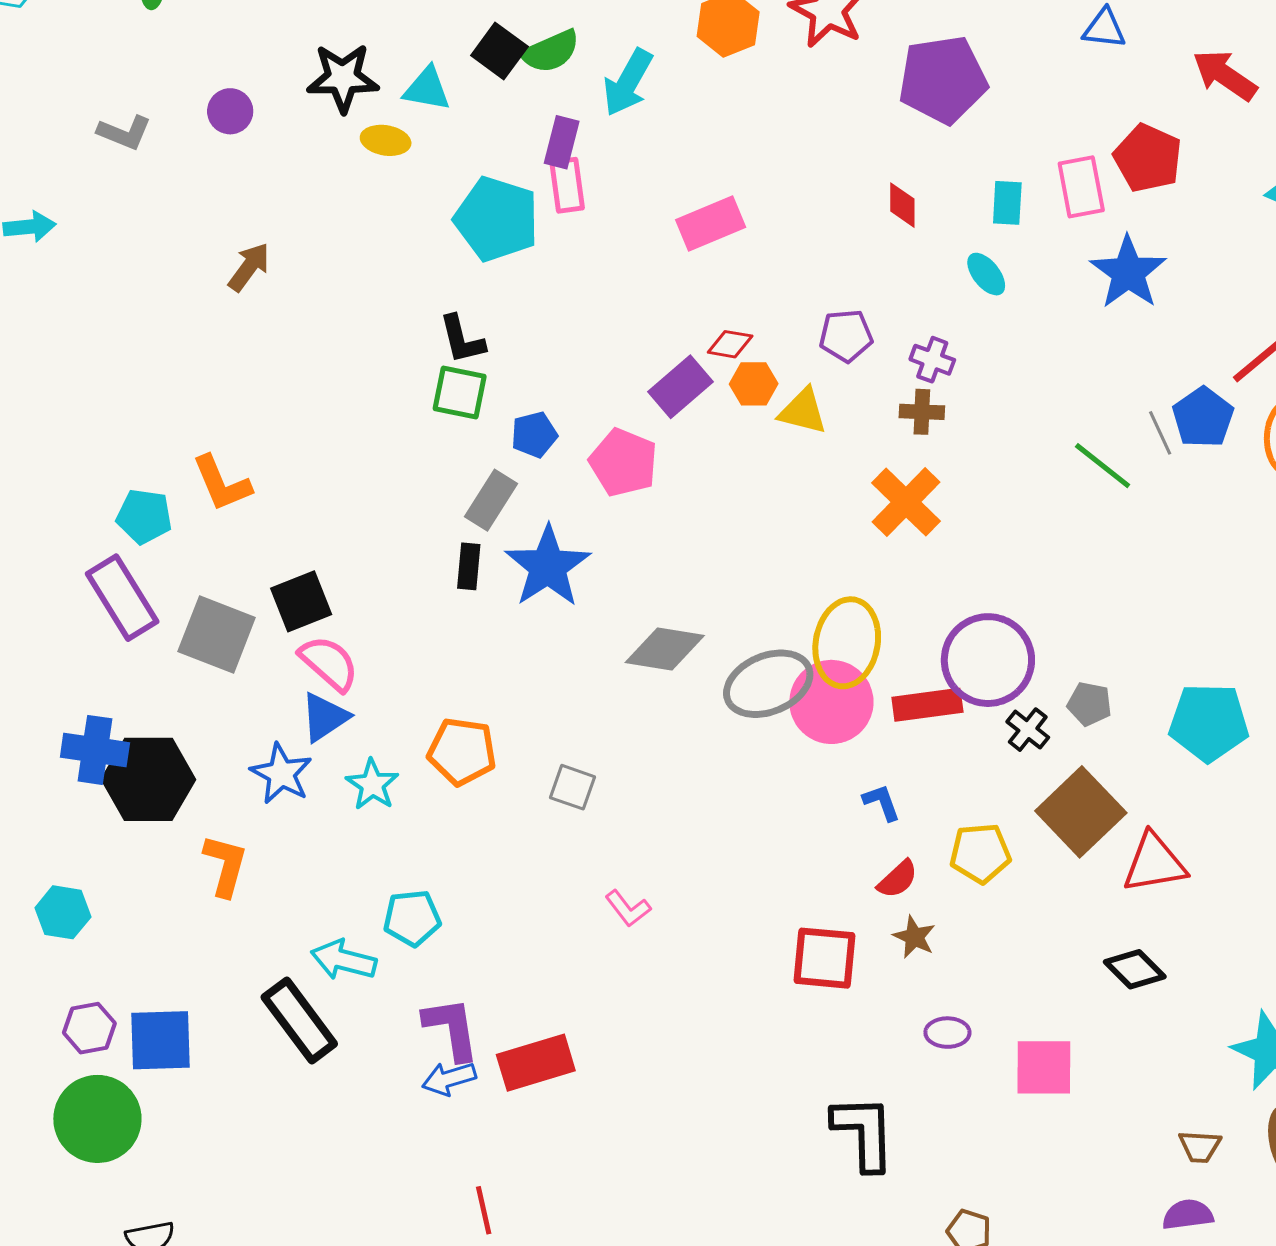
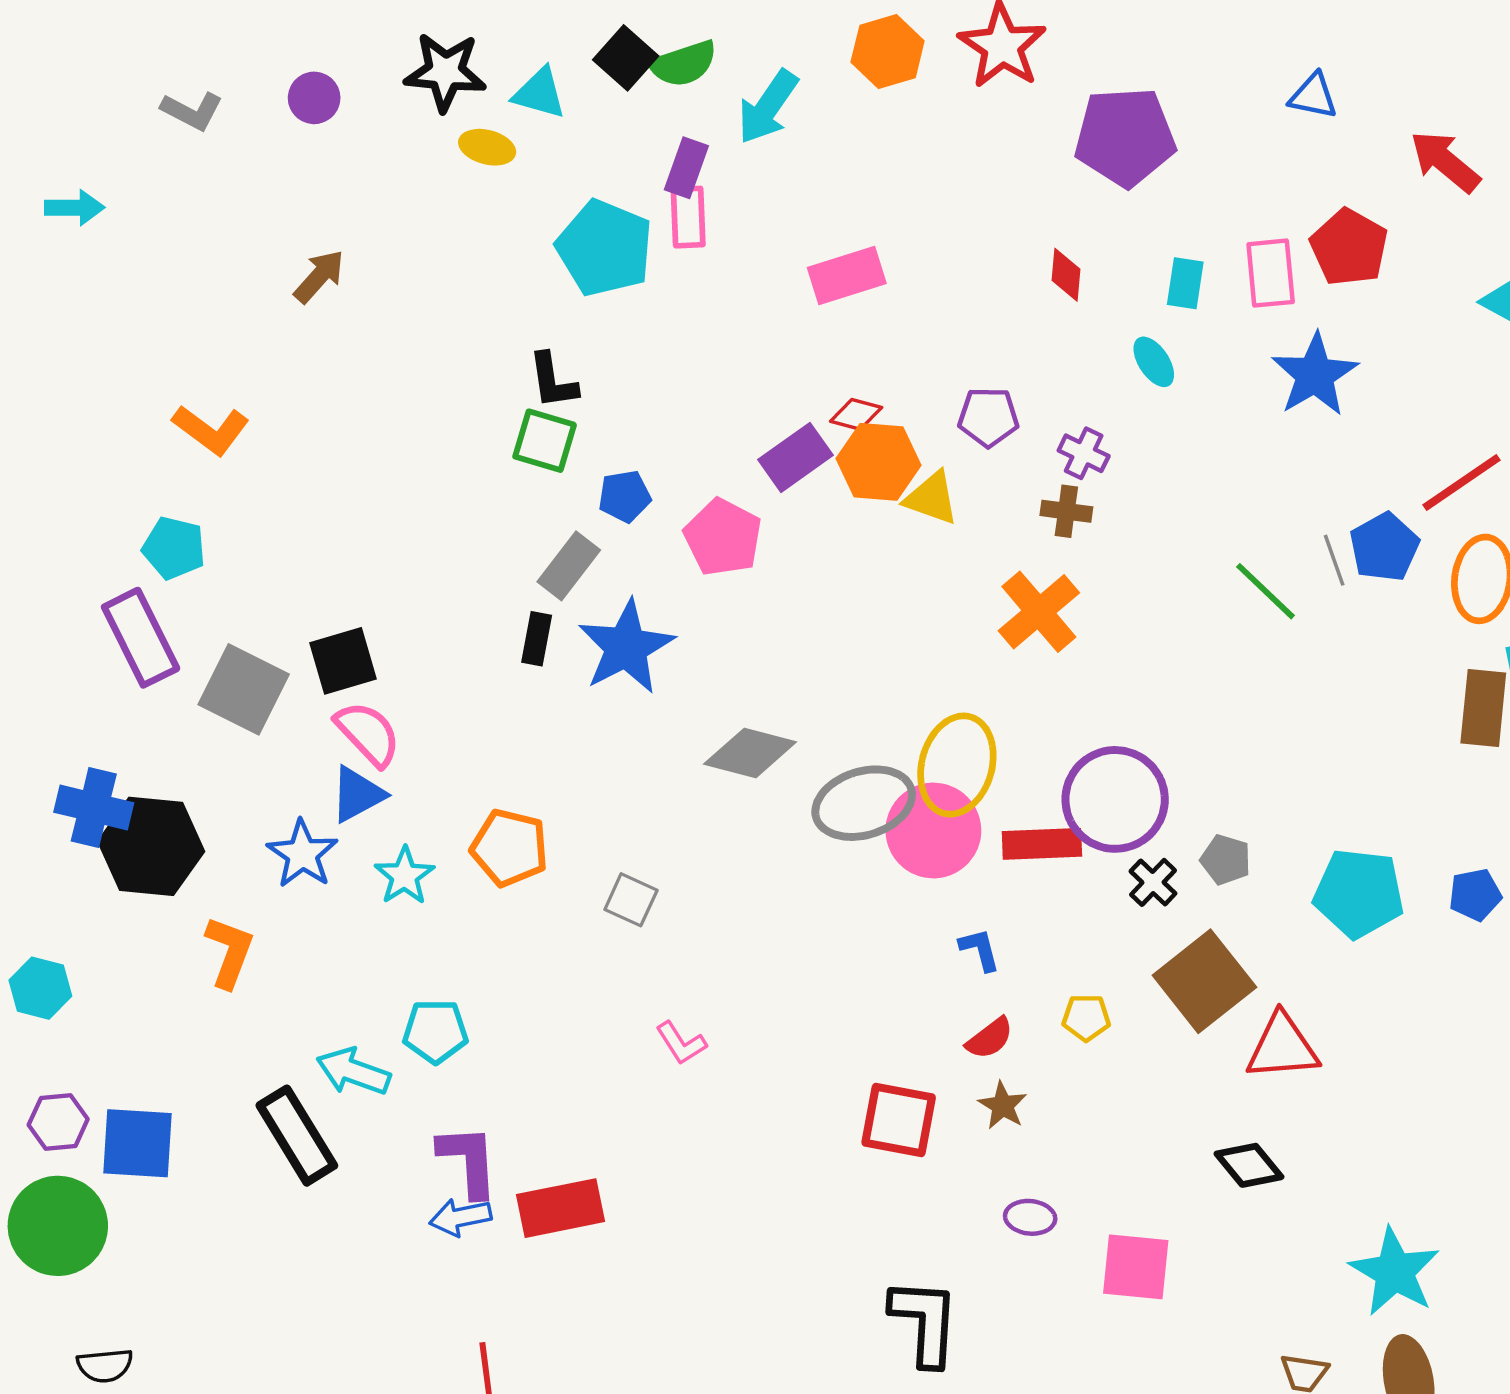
orange hexagon: (754, 384) -> (879, 462), size x1.5
orange L-shape: (222, 483) -> (211, 430), moved, turned -36
yellow pentagon: (980, 853) -> (1086, 1017), size x0.7

